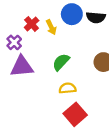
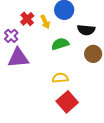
black semicircle: (96, 17) -> (86, 30), moved
green semicircle: (61, 62) -> (60, 44), moved, turned 30

